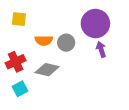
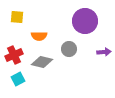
gray circle: (66, 43) -> (69, 49), moved
purple arrow: (101, 49) -> (104, 52), moved, turned 104

